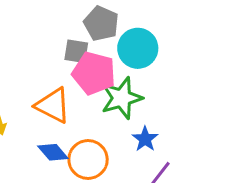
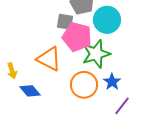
blue diamond: (53, 152) -> (30, 91), moved
orange circle: (88, 159) -> (84, 85), moved

